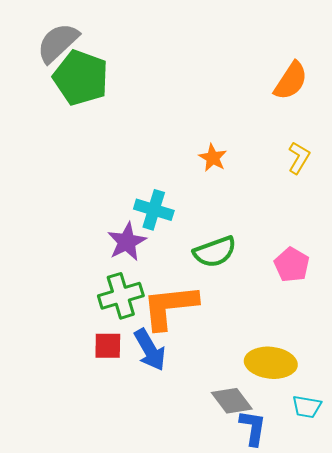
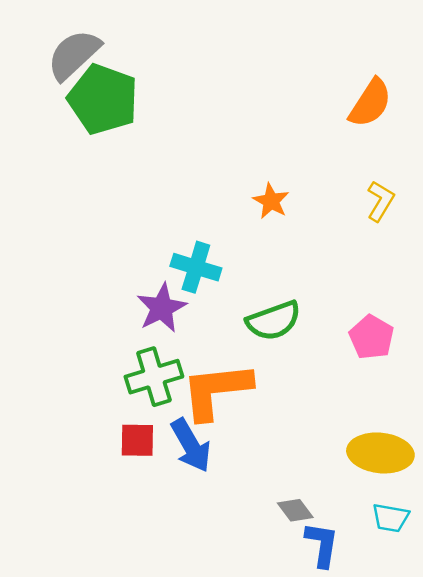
yellow ellipse: (271, 363) -> (380, 453), moved
gray diamond: (232, 401) -> (295, 510), size x0.7

